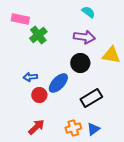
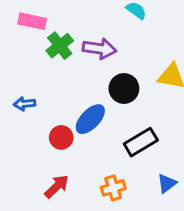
purple arrow: (84, 37) -> (99, 49), moved
blue arrow: (30, 77) -> (24, 104), moved
blue triangle: (93, 129) -> (167, 183), moved

